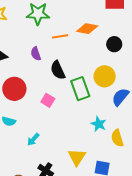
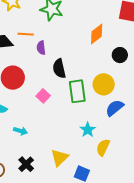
orange diamond: (87, 29) -> (97, 34), turned -60
orange line: (60, 36) -> (26, 34), moved
yellow semicircle: (117, 138) -> (103, 147), turned 30
cyan arrow: (33, 139) -> (21, 131), turned -128

